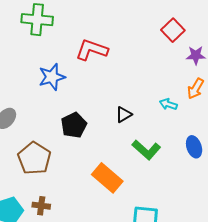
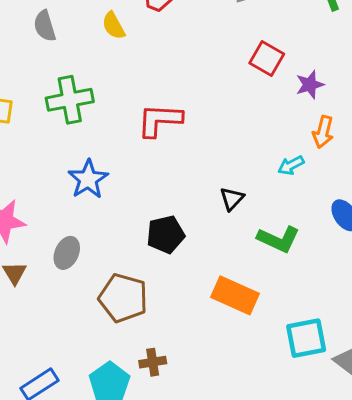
blue star: (52, 77) -> (88, 179), moved
cyan arrow: (168, 104) -> (291, 165), turned -30
black pentagon: (74, 125) -> (166, 234), turned 30

